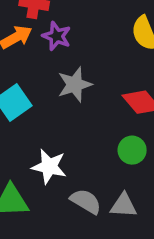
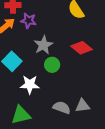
green circle: (132, 150) -> (52, 65), moved
white star: (49, 166) -> (30, 85), moved

